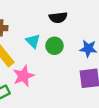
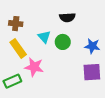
pink star: (23, 76) -> (34, 67), turned 30

